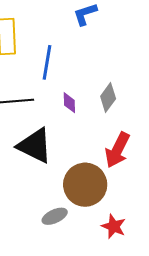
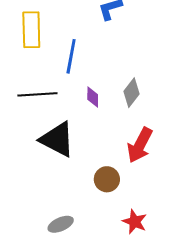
brown circle: (85, 185) -> (107, 179), size x0.6
gray ellipse: (55, 216) -> (61, 224), moved

